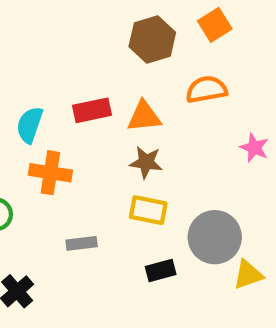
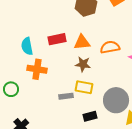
orange semicircle: (206, 89) -> (110, 47), moved
cyan semicircle: (30, 125) -> (27, 46), turned -30
gray rectangle: (82, 243) -> (66, 96), moved

